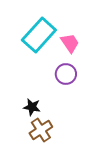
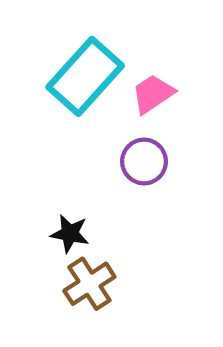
pink trapezoid: (70, 43) -> (153, 94), turned -90

